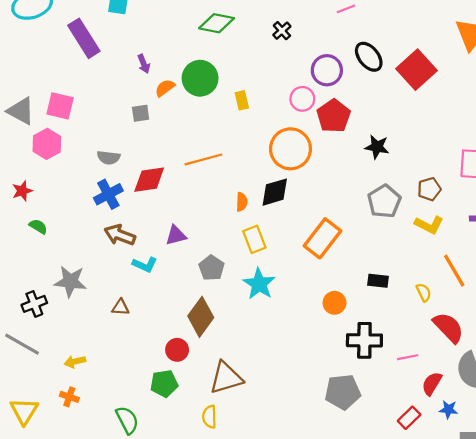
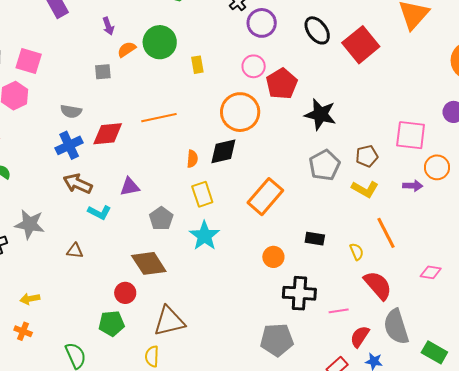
purple circle: (327, 70) -> (262, 23), moved
black star: (377, 147) -> (320, 114), size x1.4
brown diamond: (201, 317) -> (149, 263), turned -72

